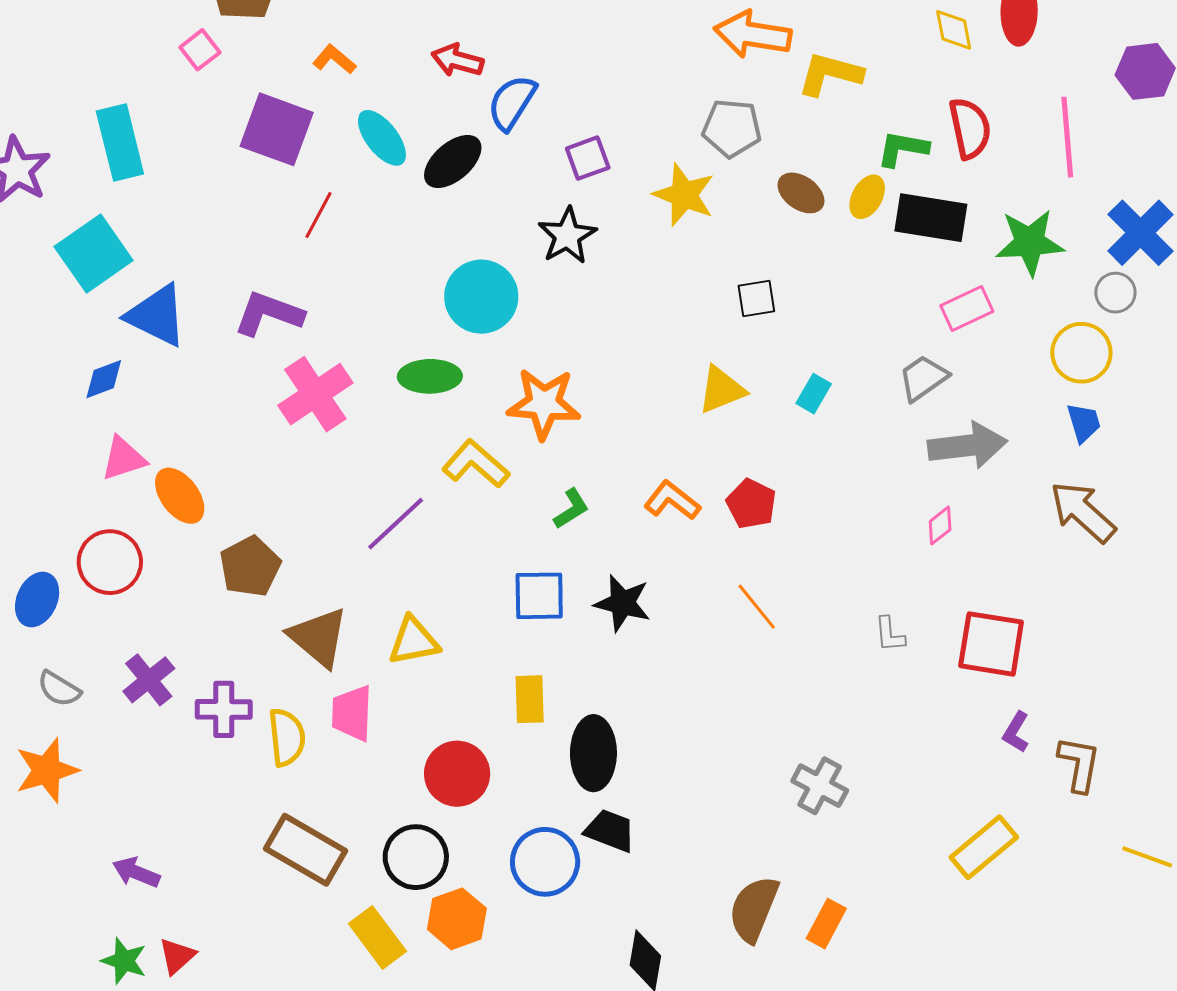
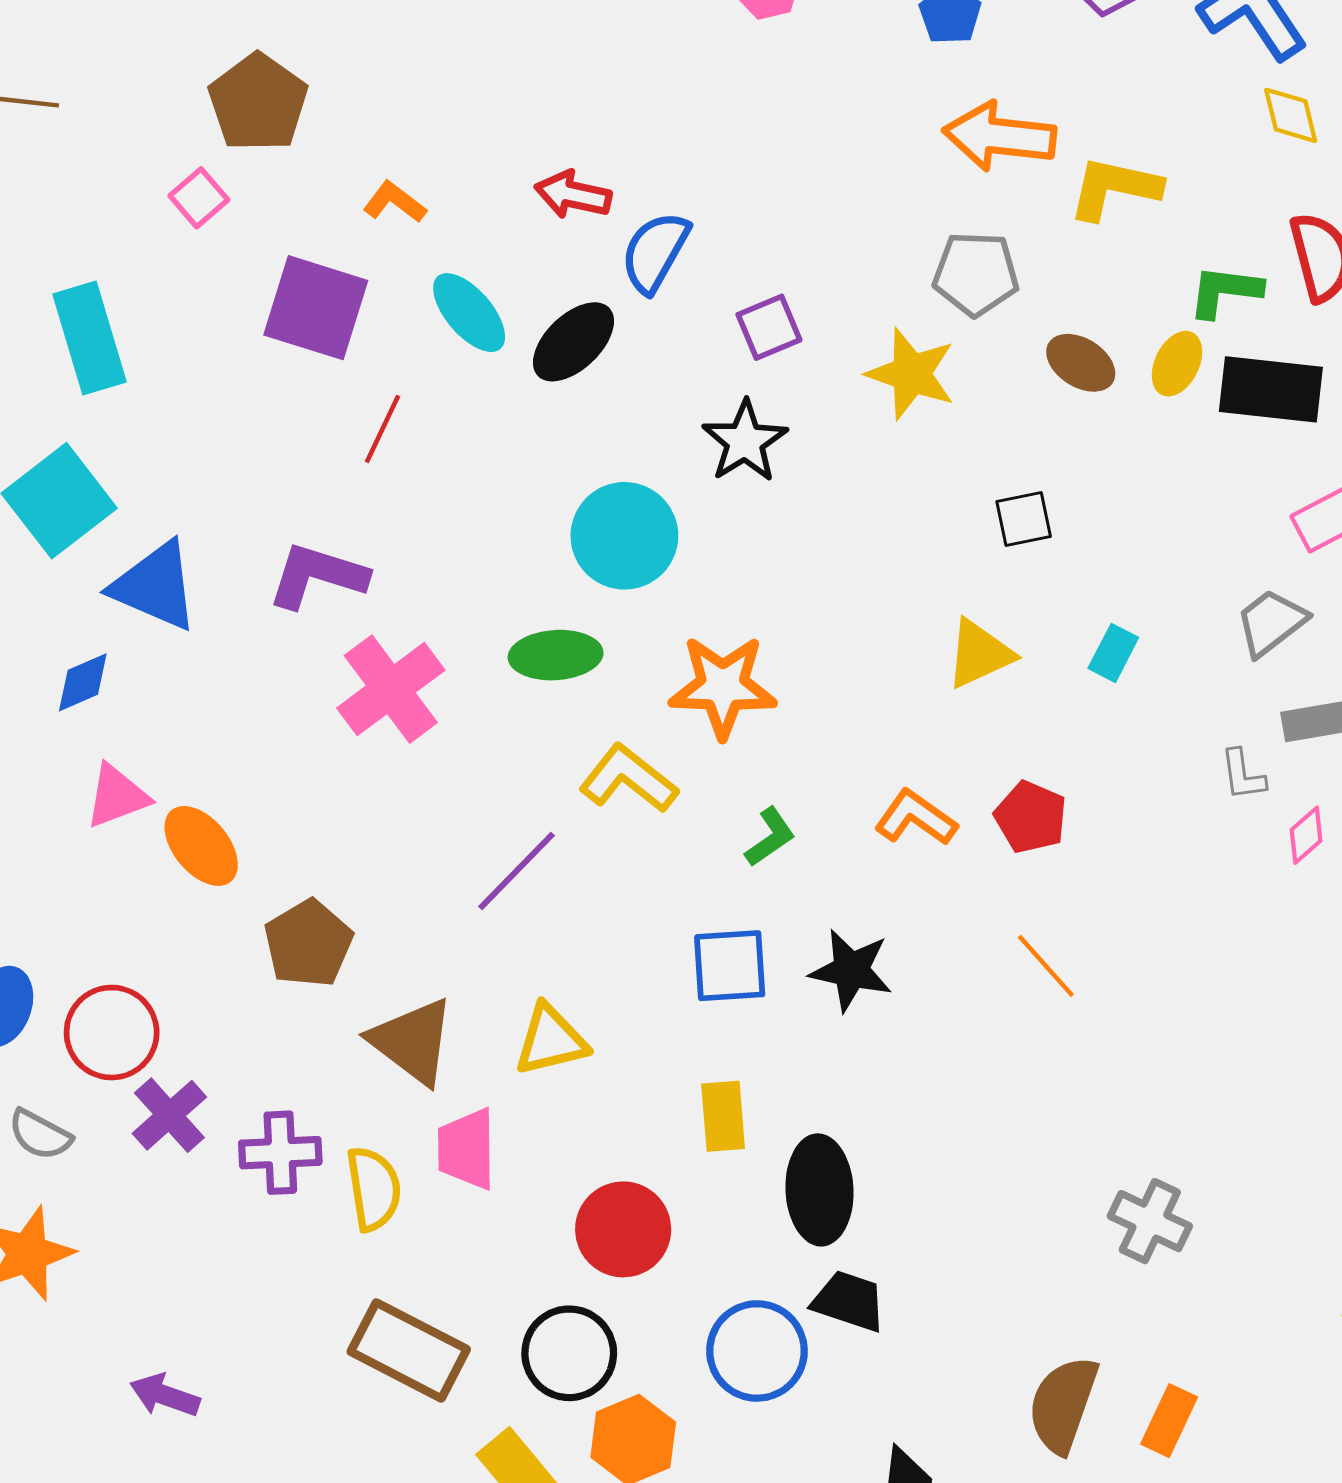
red circle: (110, 562) -> (112, 1033), moved
gray L-shape: (890, 634) -> (1243, 775), moved

